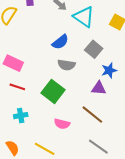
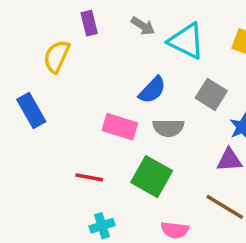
pink rectangle: (13, 63) -> (120, 127), moved

